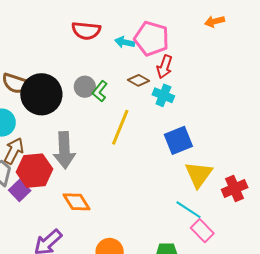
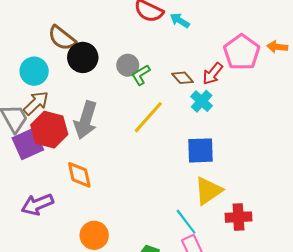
pink pentagon: (151, 39) -> (242, 52), moved
cyan arrow: (125, 42) -> (180, 20), moved
black circle: (41, 94) -> (83, 57), size x0.7
purple square: (20, 190) -> (28, 144), size x1.4

